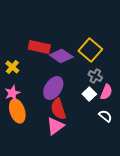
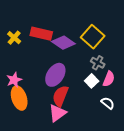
yellow cross: (12, 67) -> (14, 38), moved
red semicircle: (58, 109) -> (60, 96), turned 40

